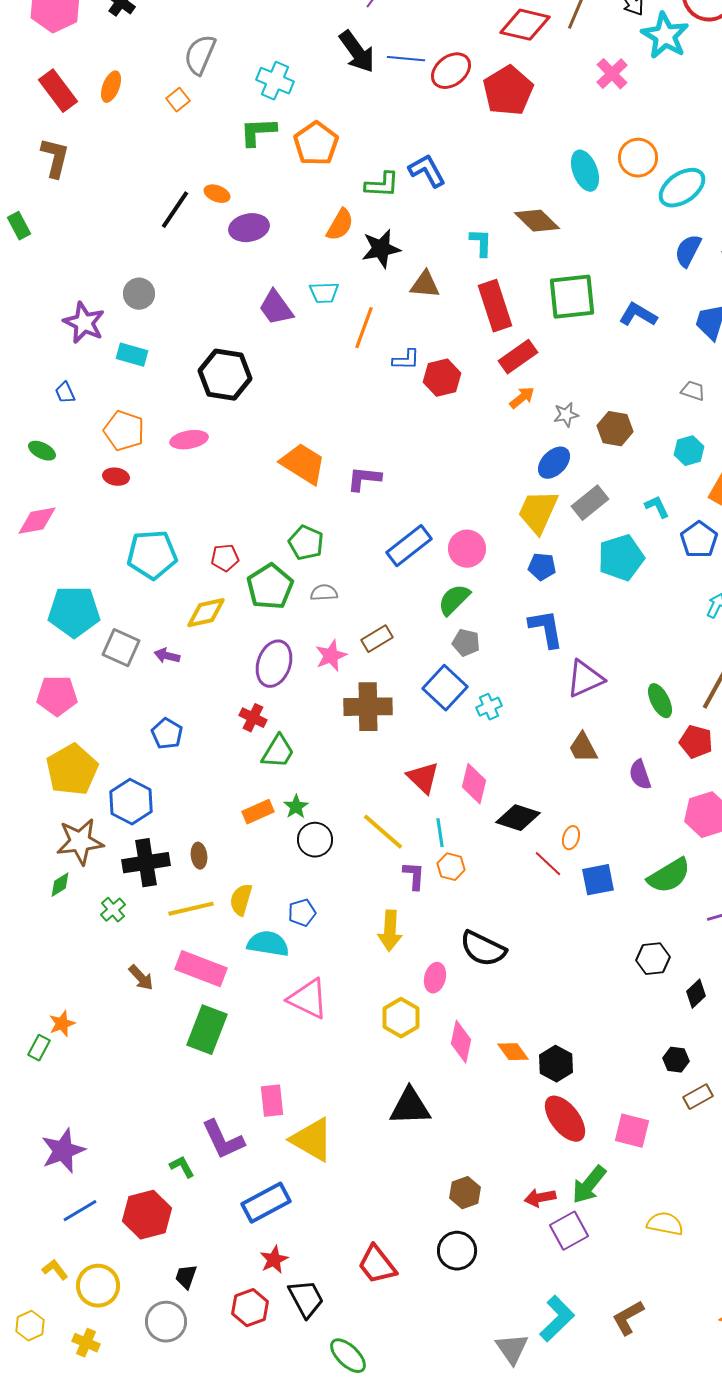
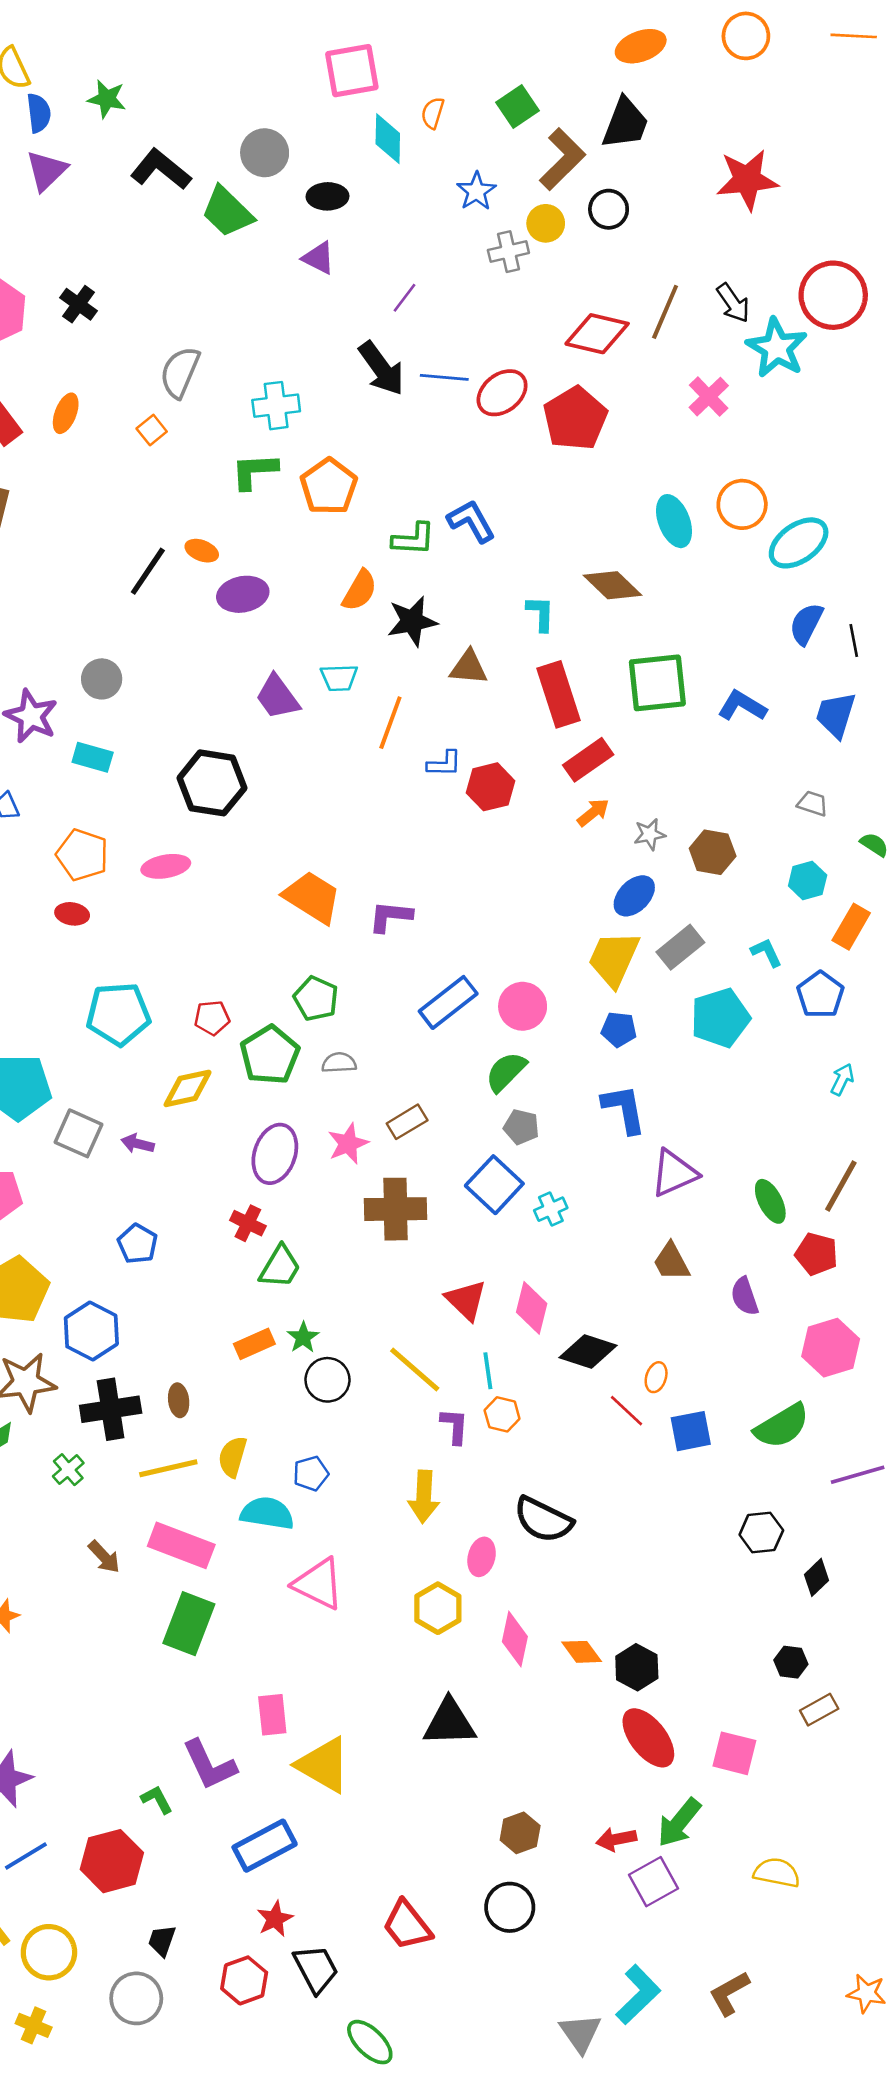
cyan cross: (275, 81) -> (276, 406), turned -30

